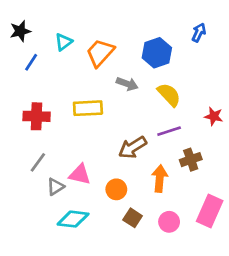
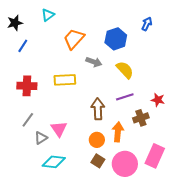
cyan triangle: (64, 42) -> (48, 15), moved
red star: (214, 116) -> (158, 100), moved
brown arrow: (133, 147) -> (98, 109), turned 120
pink triangle: (80, 174) -> (59, 129), turned 42
orange circle: (116, 189) -> (97, 140), moved
pink circle: (169, 222) -> (125, 164), size x1.6

